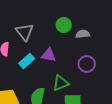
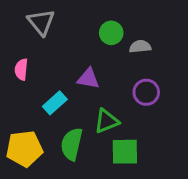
gray triangle: (25, 32) -> (41, 22), moved
cyan rectangle: (27, 61) -> (55, 103), moved

